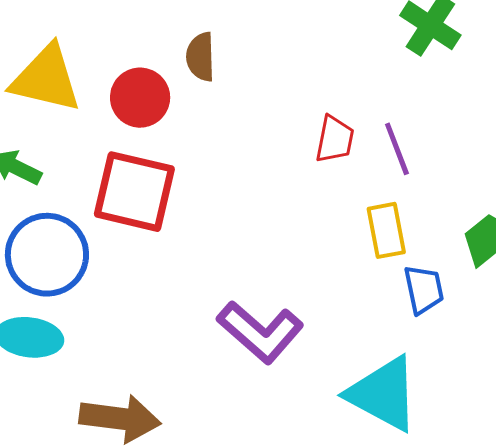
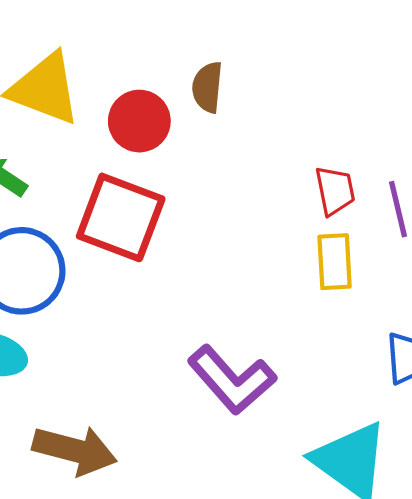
red trapezoid: (335, 139) -> (335, 191), turned -30
yellow rectangle: (386, 230) -> (335, 262), moved

